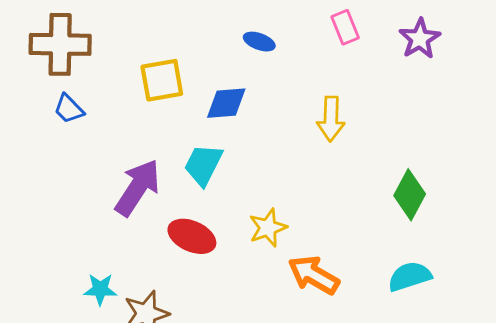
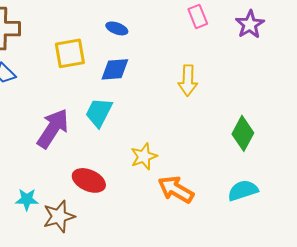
blue ellipse: (259, 42) -> (117, 28), moved
red ellipse: (192, 236) -> (89, 180), moved

